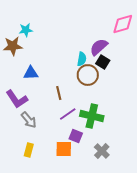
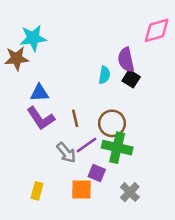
cyan star: (26, 30) -> (33, 38), size x1.5
purple semicircle: (99, 47) -> (126, 60), turned -60
brown circle: (88, 75) -> (112, 123), moved
purple L-shape: (17, 99) -> (41, 118), moved
gray arrow: (29, 120) -> (66, 153), moved

